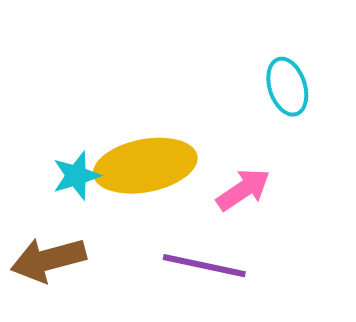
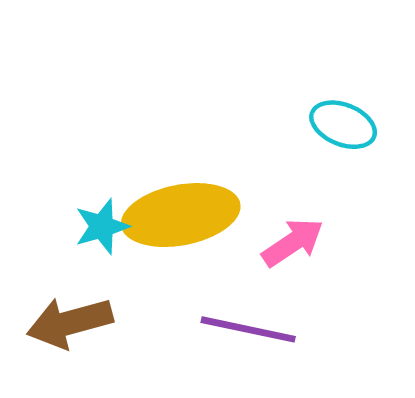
cyan ellipse: (287, 87) -> (343, 125), turned -50

